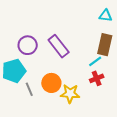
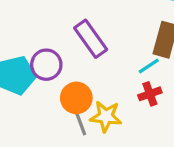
purple circle: (28, 45) -> (46, 65), moved
gray line: (29, 89) -> (81, 124), moved

